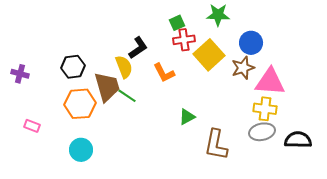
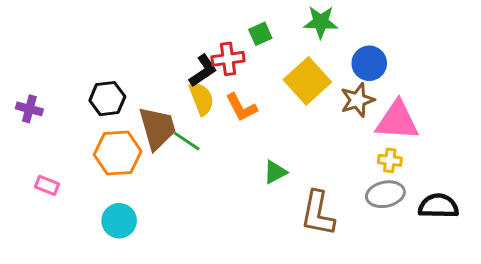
red cross: (184, 40) -> (228, 59), moved
yellow semicircle: (124, 67) -> (202, 99), moved
yellow cross: (265, 109) -> (390, 160), size x0.7

